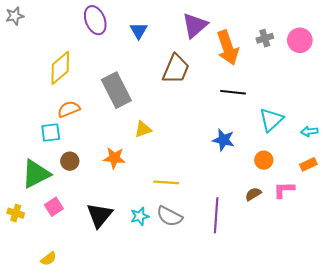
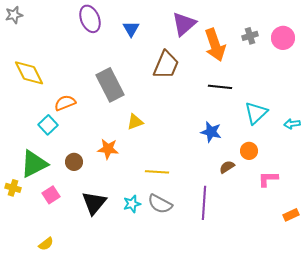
yellow diamond: (60, 68) -> (29, 73), moved, turned -76
cyan square: (51, 133) -> (48, 125), turned -36
brown circle: (70, 161) -> (74, 162), moved
orange rectangle: (308, 164) -> (291, 215), moved
brown semicircle: (253, 194) -> (227, 167), moved
yellow cross: (16, 213) -> (13, 188), moved

